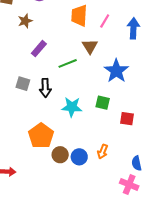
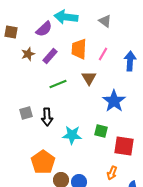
purple rectangle: (39, 49) -> (50, 56), moved
green line: (68, 63) -> (58, 84), moved
gray square: (23, 84) -> (26, 113), turned -32
red square: (127, 119) -> (124, 146), size x1.5
orange arrow: (103, 152) -> (112, 173), moved

